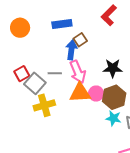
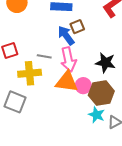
blue arrow: (71, 50) -> (66, 35), turned -54
gray square: (35, 83) -> (15, 102), moved, turned -30
yellow cross: (44, 105) -> (30, 73), moved

